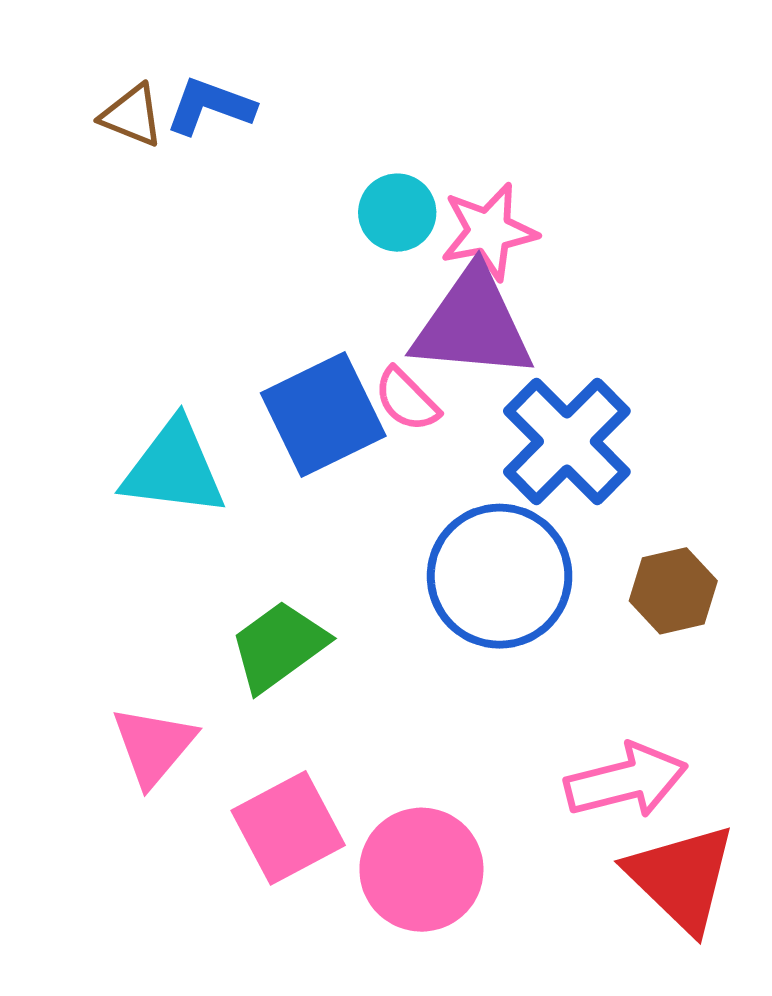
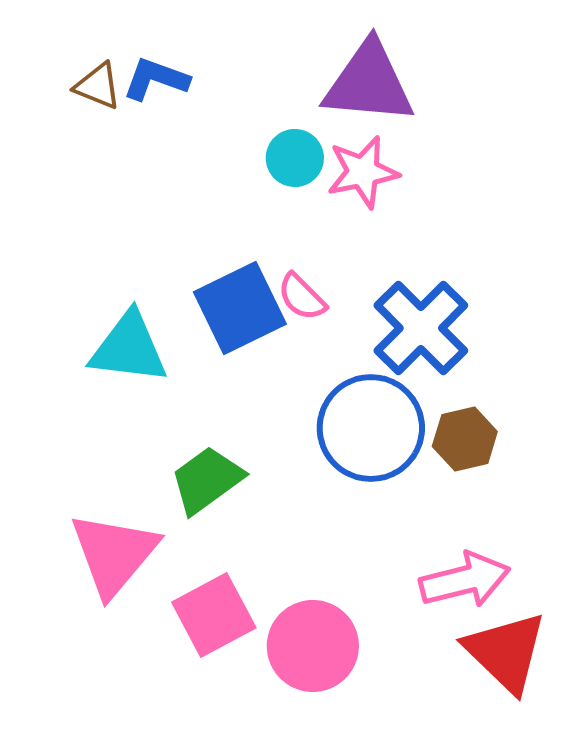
purple triangle: (473, 324) -> (369, 83), moved
brown hexagon: (673, 591) -> (465, 439), moved
pink triangle: (153, 746) -> (114, 554), size x1.4

